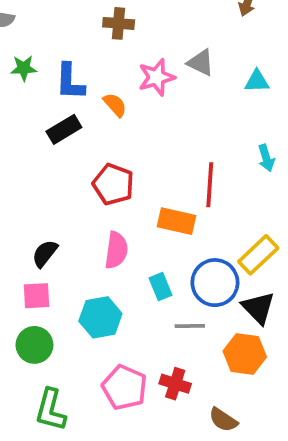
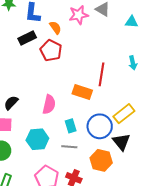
red pentagon: (113, 184) -> (51, 50), moved
gray line: (190, 326) -> (69, 147), moved
orange hexagon: (245, 354) -> (101, 160), moved

